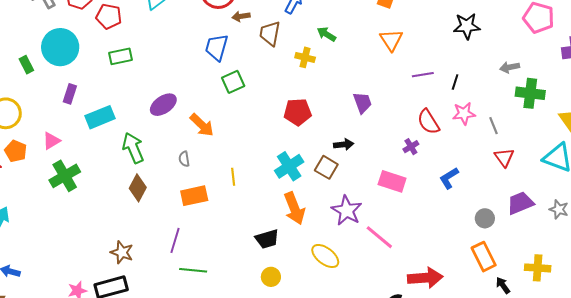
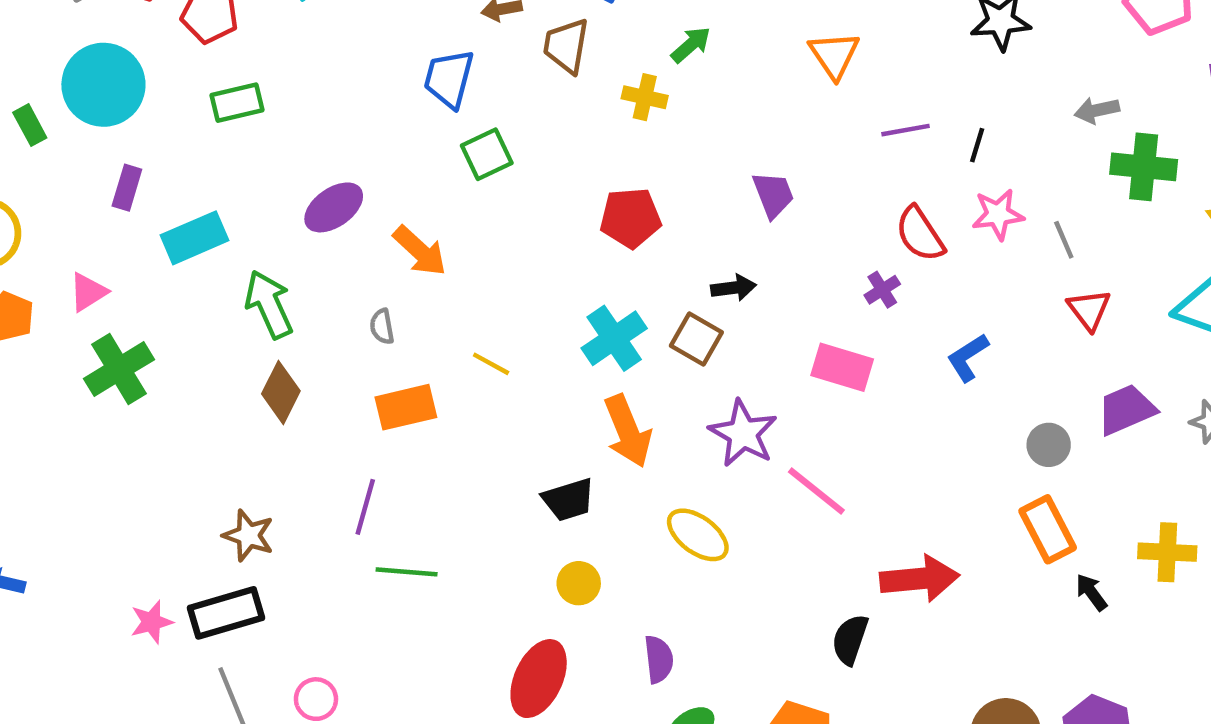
green arrow: (326, 34) -> (691, 45), turned 108
yellow line: (233, 177) -> (491, 364), turned -54

